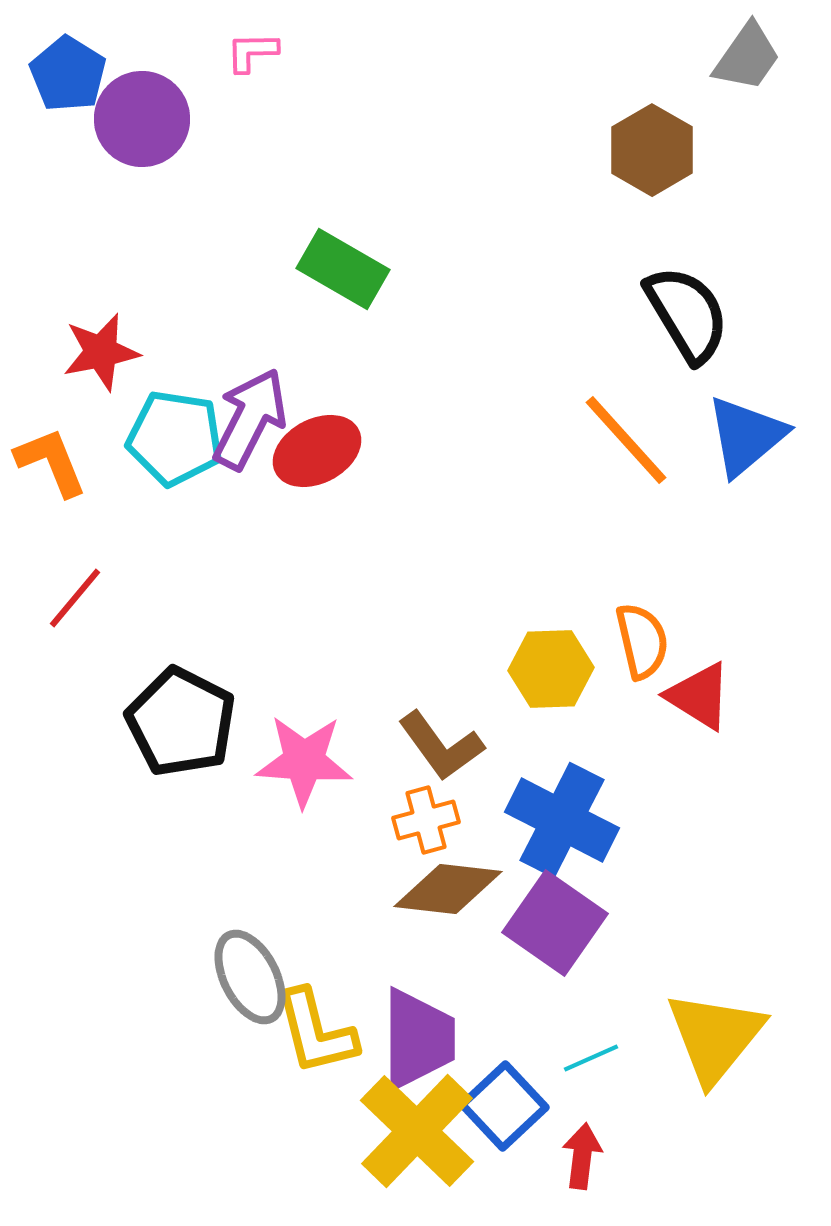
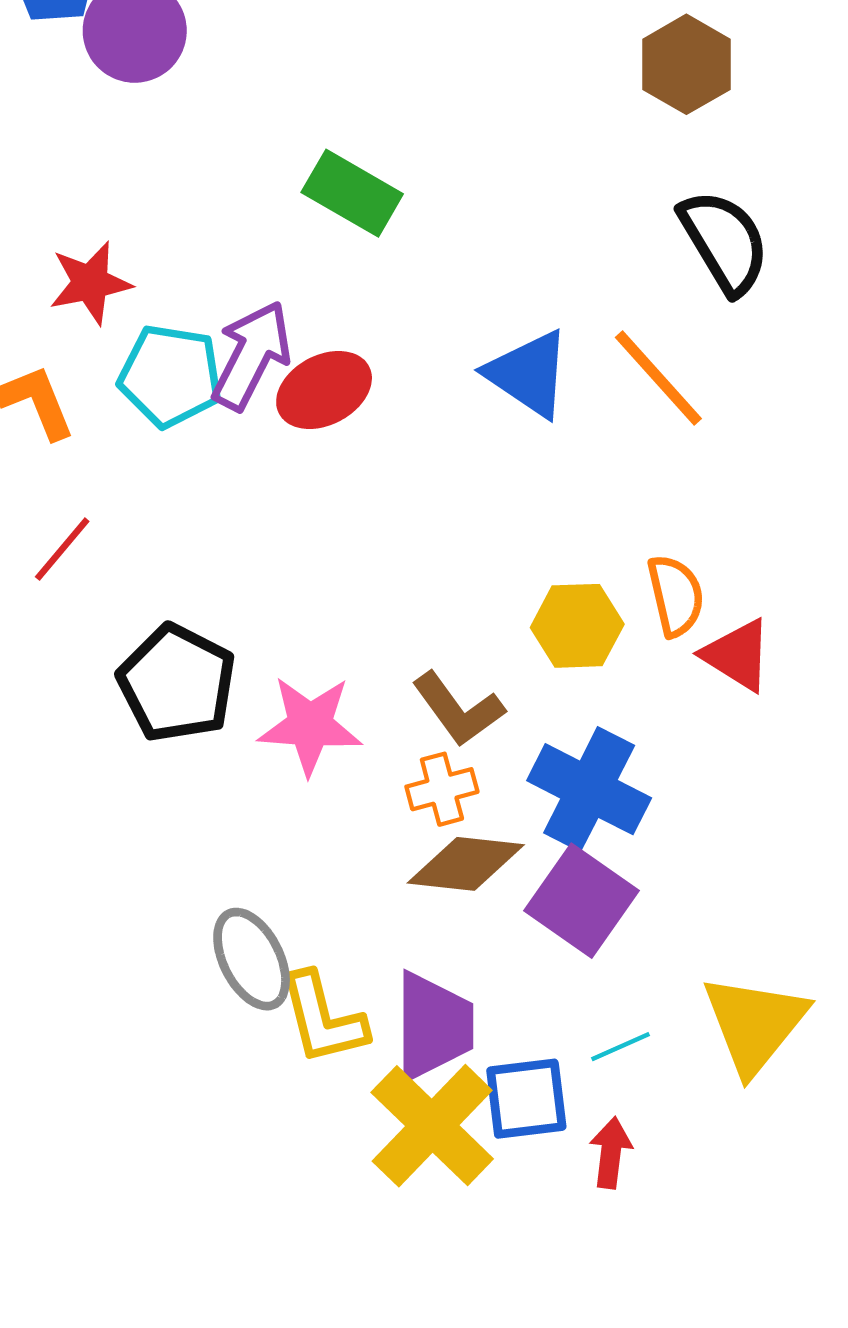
blue triangle: (746, 436) -> (529, 374), moved, turned -46
blue square: (504, 1106) -> (526, 1099), turned 36

